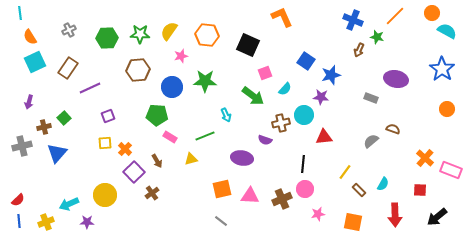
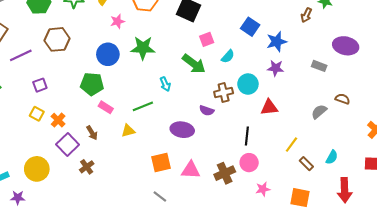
brown hexagon: (138, 70) -> (57, 39), moved
purple star: (321, 97) -> (276, 68), moved
yellow square: (105, 143) -> (37, 114), turned 32

